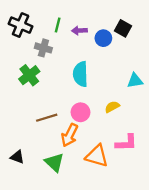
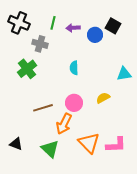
cyan semicircle: (80, 74) -> (74, 68), size x0.6
pink L-shape: (126, 143) -> (116, 145), moved
orange triangle: (97, 156) -> (89, 143), turned 30

